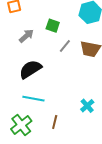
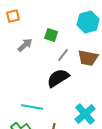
black semicircle: (30, 69) -> (58, 78), moved
cyan cross: (87, 106) -> (85, 114), size x1.5

